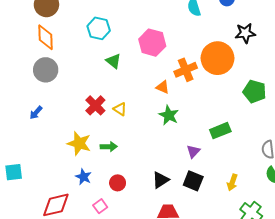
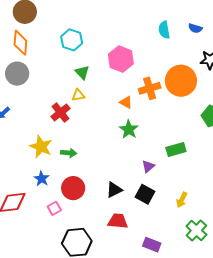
yellow triangle: (120, 109) -> (78, 95), moved, turned -48
red circle: (118, 183) -> (73, 188), size x1.5

